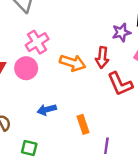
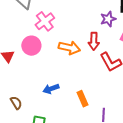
pink cross: (37, 42) -> (45, 21), moved
pink circle: (26, 68) -> (31, 46), moved

